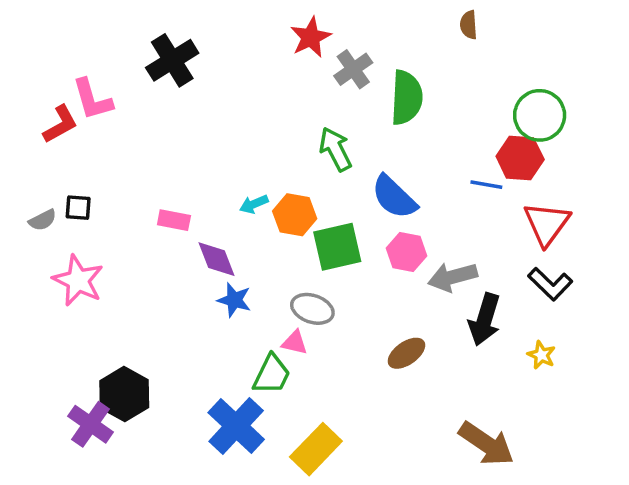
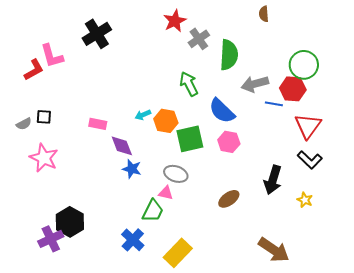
gray arrow: (453, 277) -> (255, 84), moved
purple cross: (91, 424) -> (51, 239), turned 30
blue cross: (236, 426) -> (133, 240), size x0.7

